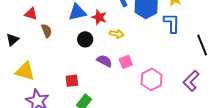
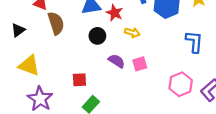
blue L-shape: (172, 23) -> (194, 42), moved
brown semicircle: (47, 31) -> (56, 23), size x1.5
pink hexagon: (151, 79) -> (181, 84), moved

